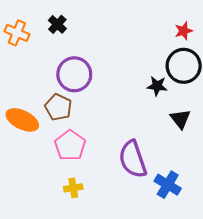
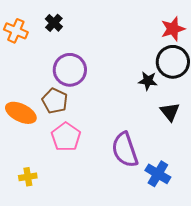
red star: (184, 31) -> (173, 29), size x1.4
yellow cross: (73, 188) -> (28, 177), moved

